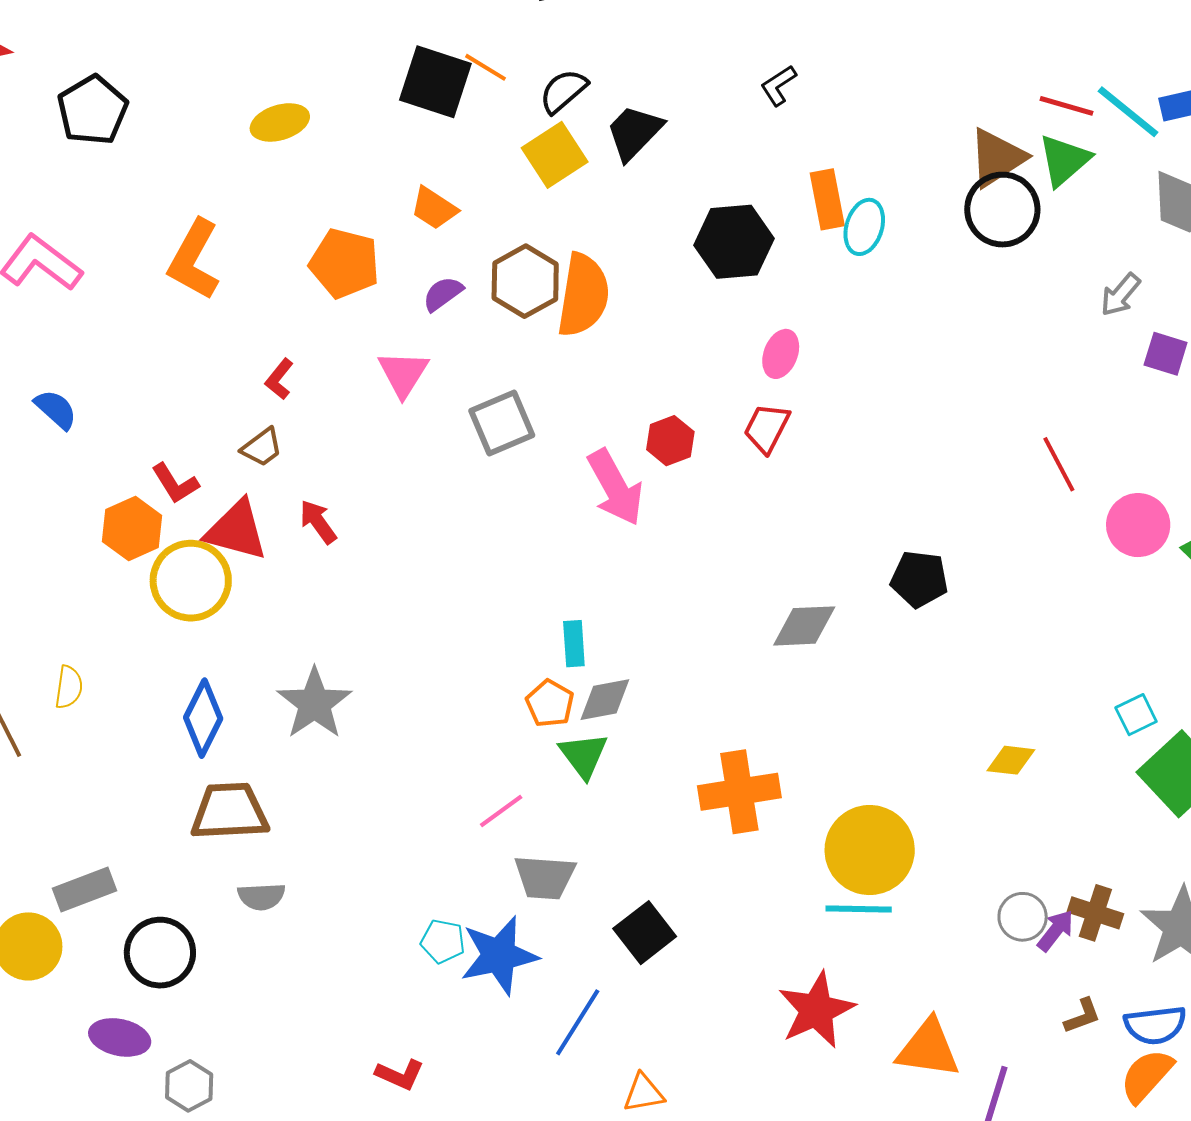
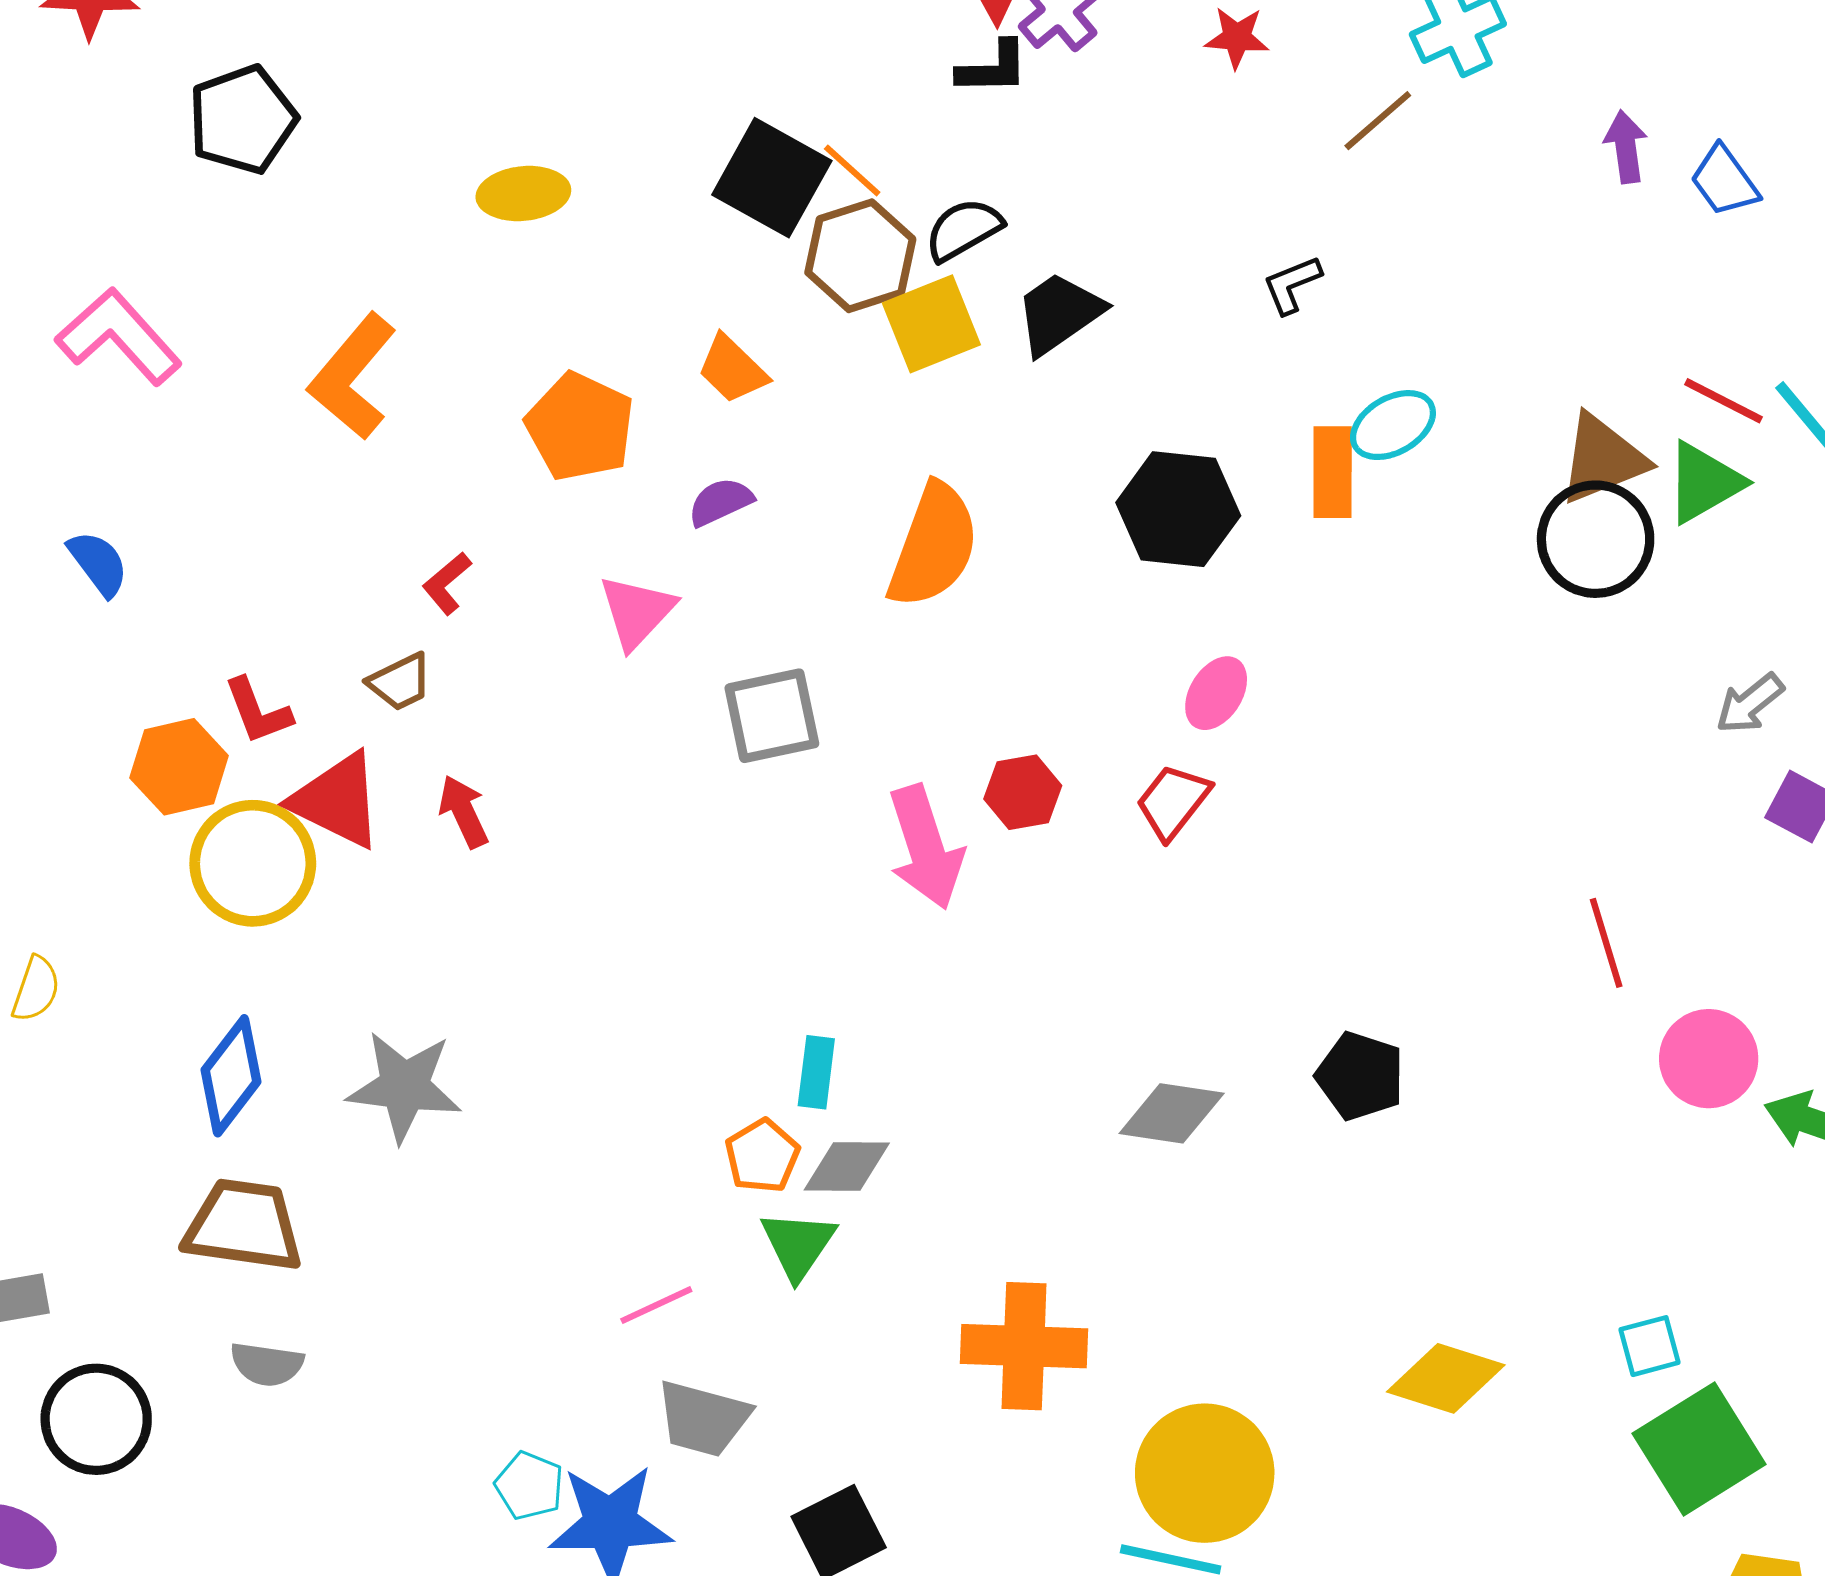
cyan ellipse: (864, 227) -> (1393, 425), moved, turned 32
brown hexagon: (525, 281) -> (860, 256), moved
gray star: (314, 703) -> (404, 1086), turned 30
yellow diamond: (1011, 760) -> (1446, 1378), size x1.5

